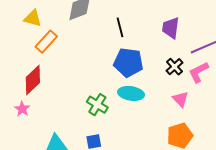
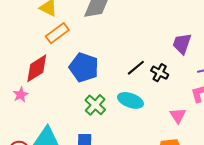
black line: (120, 27) -> (136, 68), moved, turned 54
blue pentagon: (128, 63) -> (84, 67), moved
black cross: (174, 67) -> (160, 73), moved, turned -30

